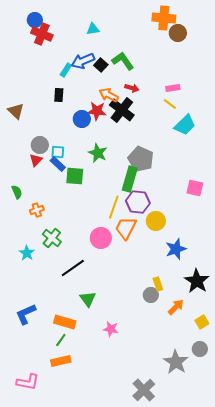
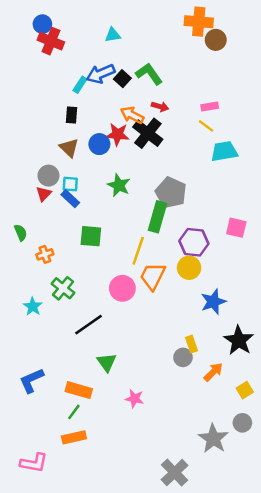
brown triangle: (16, 111) -> (69, 148), moved
cyan trapezoid: (185, 125) -> (224, 151), turned -145
green square: (75, 176) -> (91, 236), moved
purple hexagon: (138, 202) -> (194, 242), moved

